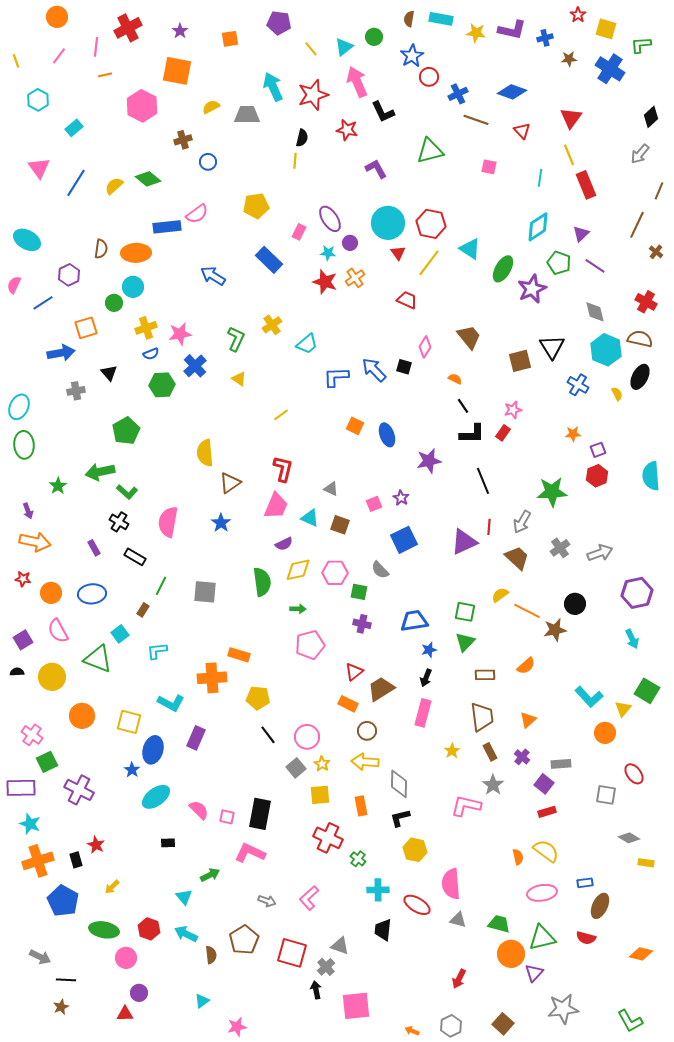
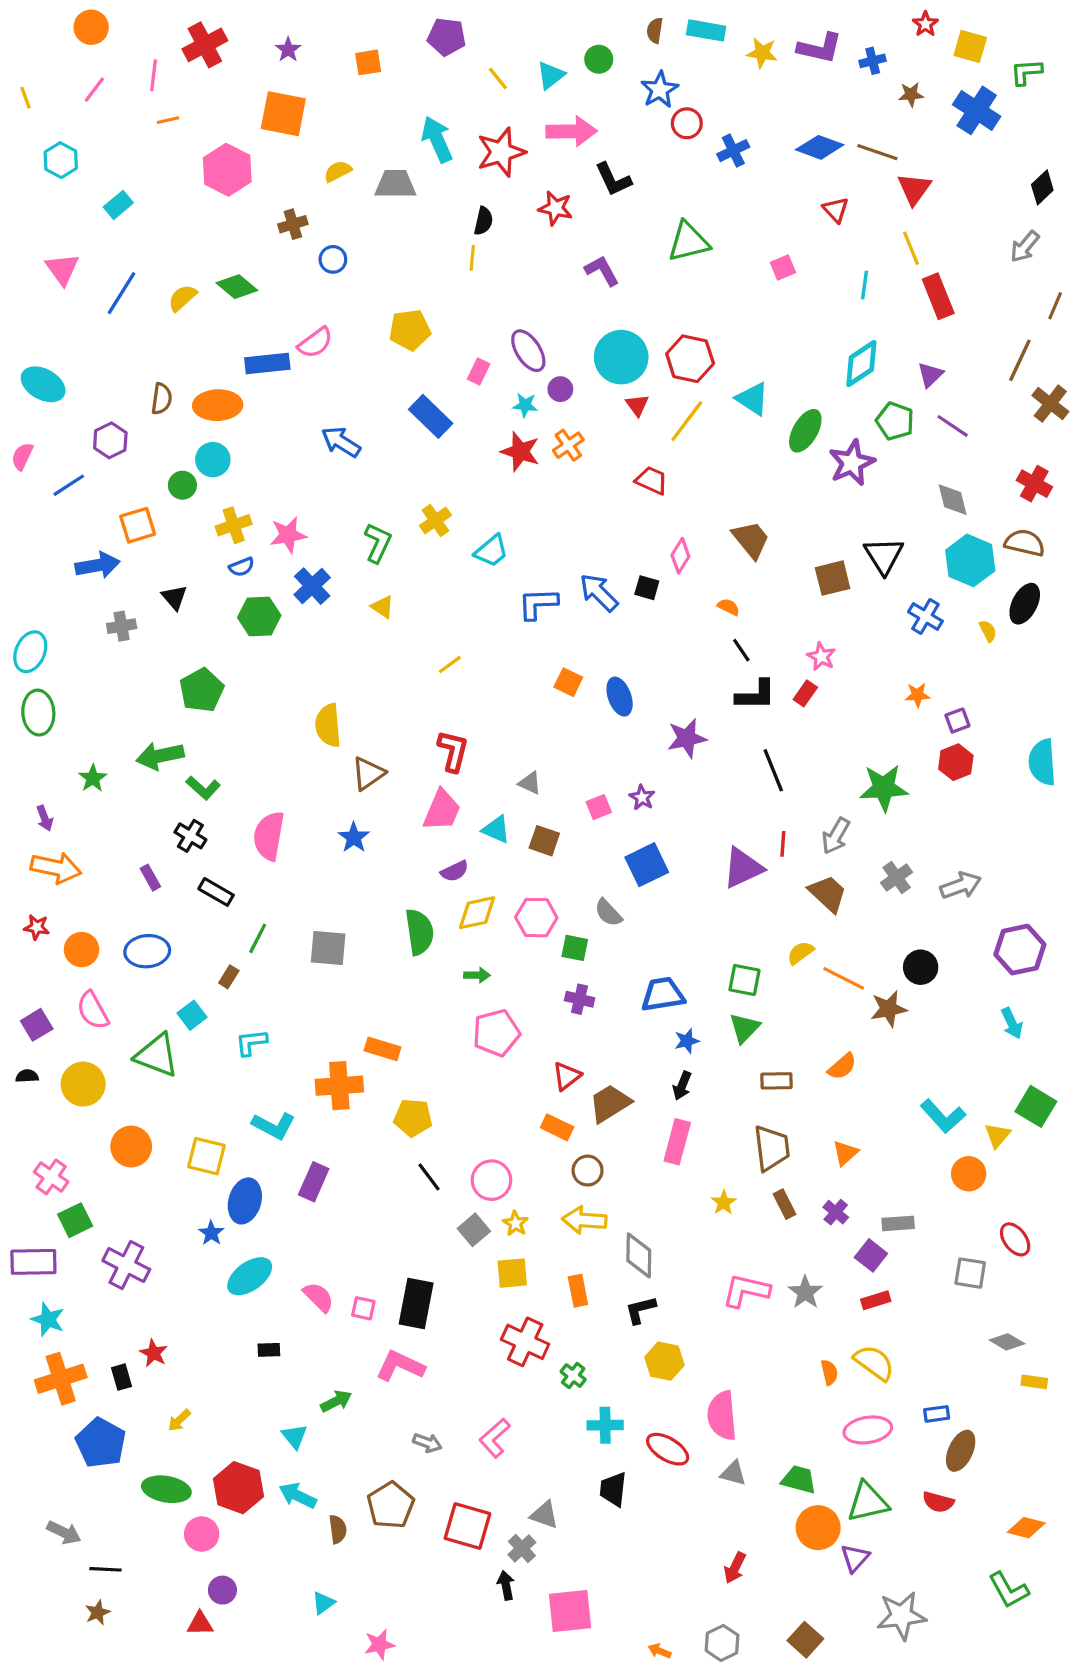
pink arrow: (357, 82) -> (572, 131), turned 112
brown line: (476, 120) -> (877, 152), moved
pink square: (489, 167) -> (783, 267), turned -35
brown cross: (656, 252) -> (1050, 404), size x1.6
pink star: (513, 410) -> (821, 657), turned -30
gray star: (493, 785) -> (805, 1292), moved
red hexagon: (149, 929) -> (238, 1488), size x1.4
green L-shape: (630, 1021) -> (1009, 1590), moved

